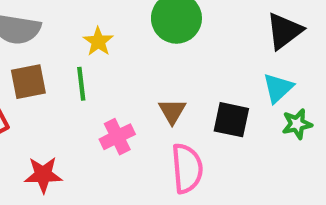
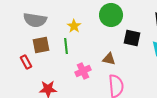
brown triangle: (172, 111) -> (109, 59), turned -48
black square: (231, 120) -> (132, 38), moved

